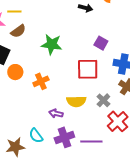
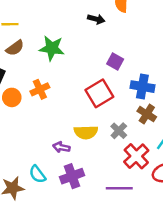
green star: (52, 44) -> (52, 48), moved
red square: (88, 69) -> (99, 93), turned -30
orange cross: (41, 81) -> (40, 89), moved
purple line: (91, 142) -> (119, 188), moved

